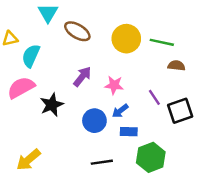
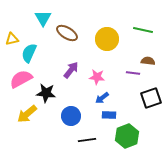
green line: (162, 42) -> (143, 30), moved
purple line: (154, 97) -> (133, 73), moved, turned -48
black star: (52, 105) -> (46, 93), turned 30
blue circle: (94, 121) -> (71, 116), moved
yellow arrow: (28, 160) -> (27, 114), moved

